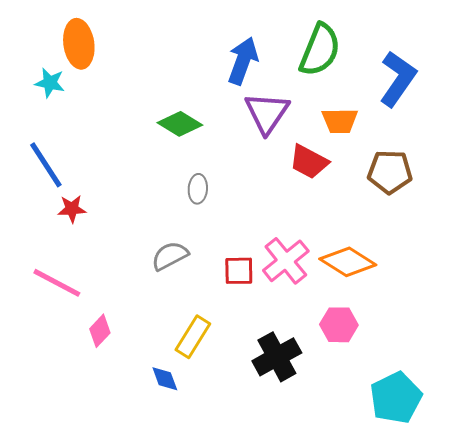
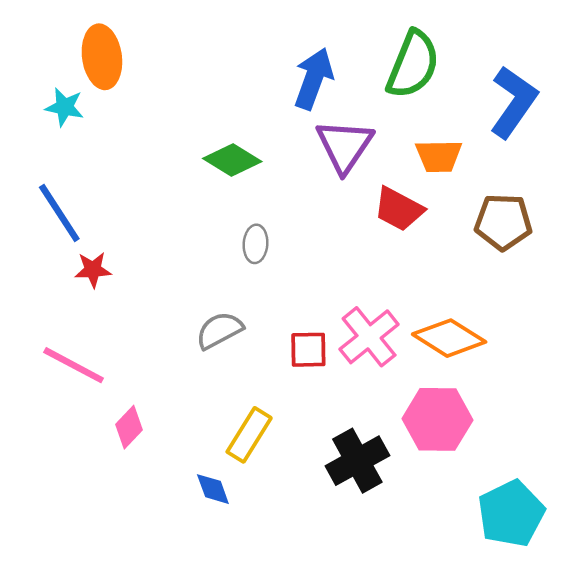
pink hexagon: (339, 325) -> (437, 419), size x1.4

